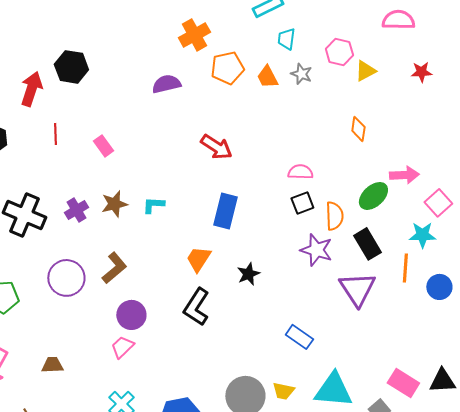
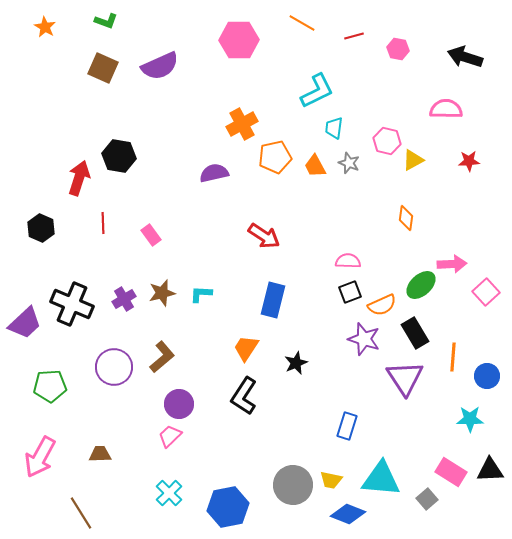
orange semicircle: (334, 216) -> (382, 305), turned 68
cyan star: (422, 235) -> (470, 419), moved
blue rectangle: (299, 337) -> (347, 426), turned 72

